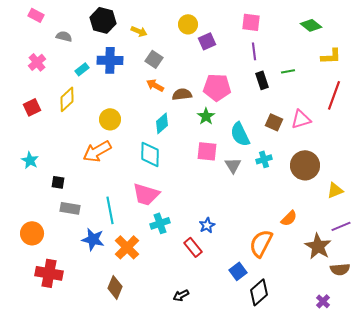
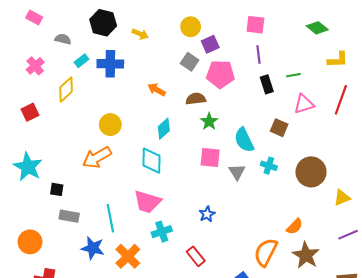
gray square: (154, 59) -> (190, 62), moved
cyan rectangle: (82, 69) -> (81, 61), moved
pink pentagon: (217, 87) -> (220, 74), moved
brown semicircle: (182, 94) -> (196, 99), moved
yellow diamond: (67, 99) -> (66, 90), moved
pink triangle: (301, 119) -> (304, 104), moved
cyan cross: (264, 159) -> (269, 166), turned 35
cyan star: (30, 160) -> (28, 167), size x1.6
blue star: (207, 225) -> (207, 214), moved
brown star: (318, 246) -> (306, 255), moved

